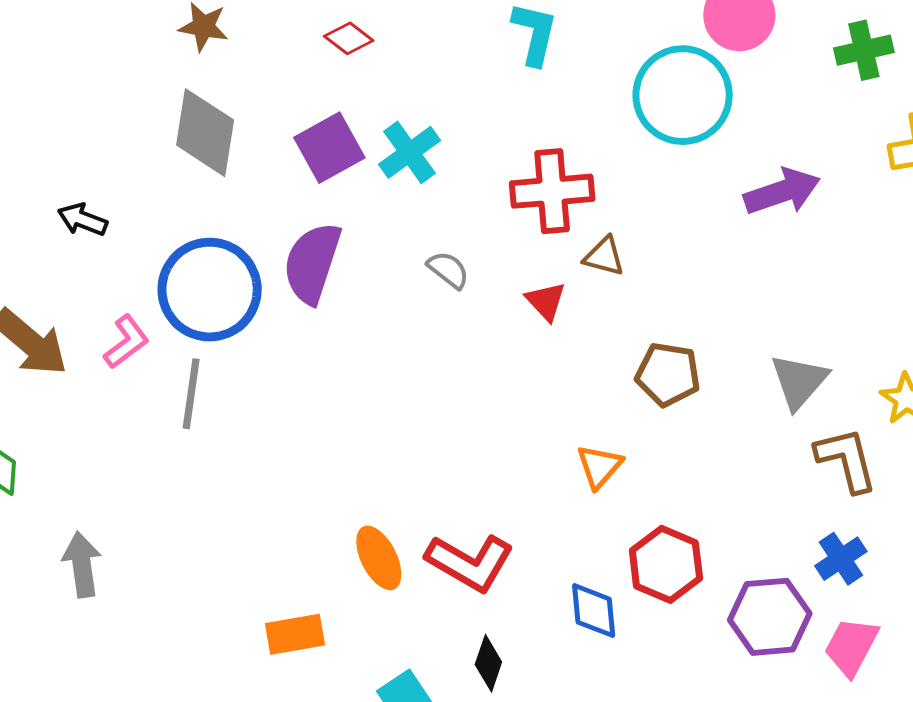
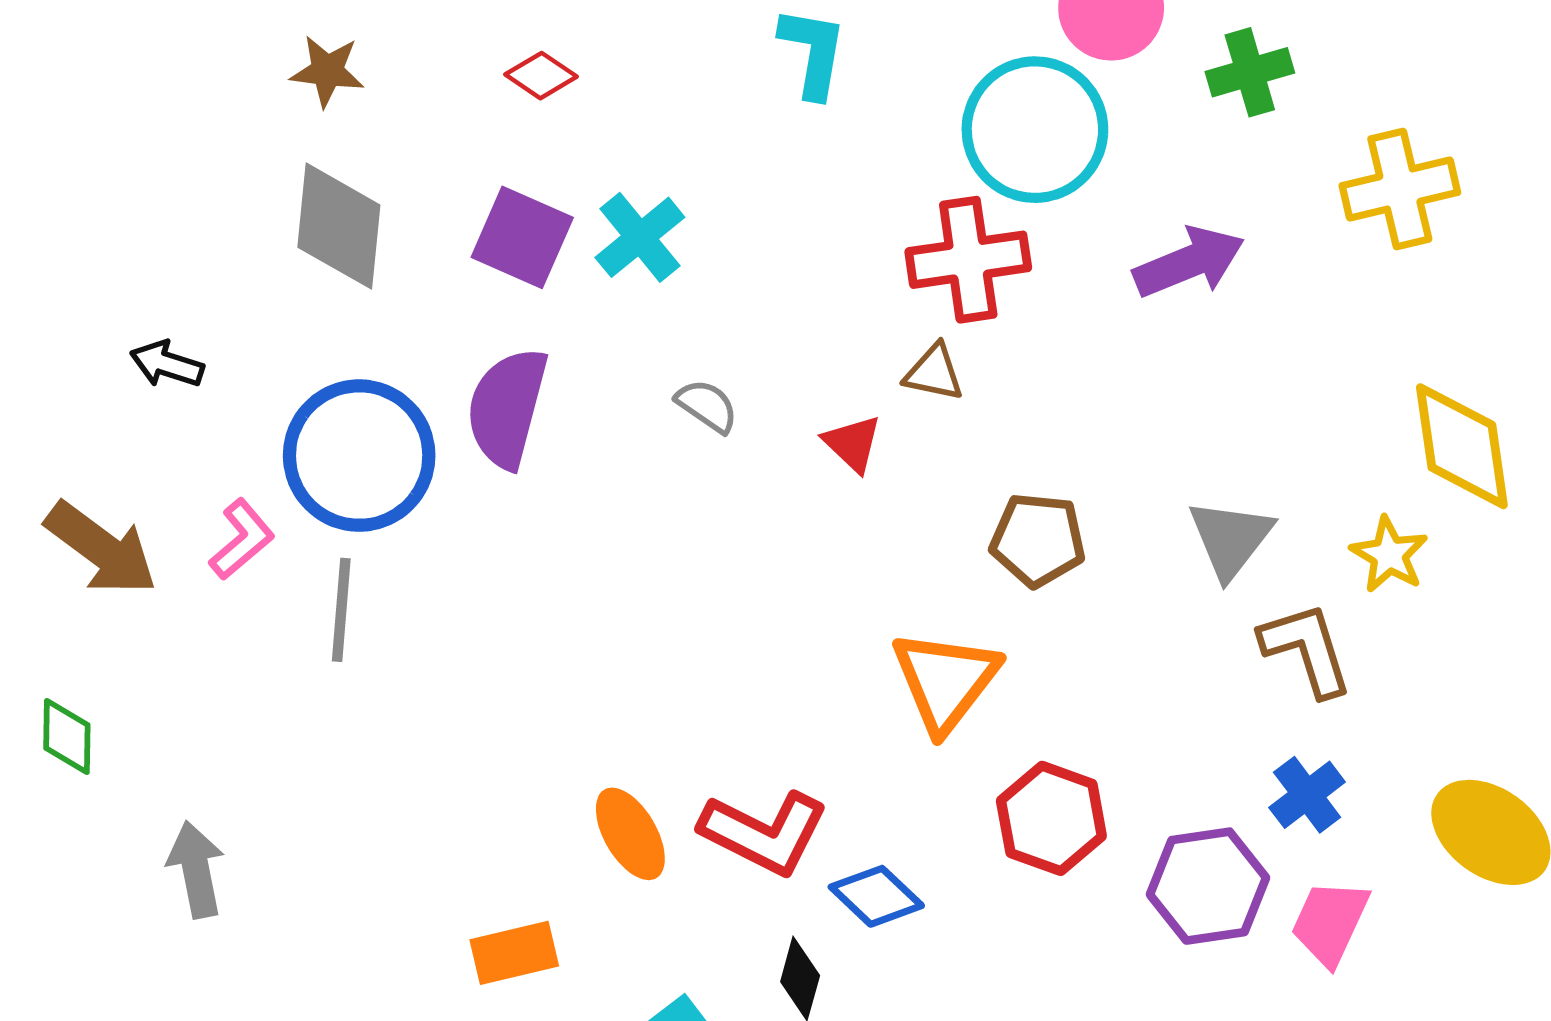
green cross: (864, 50) -> (1250, 72), moved
purple square: (329, 148) -> (522, 237), turned -34
red cross: (552, 191) -> (968, 260), moved
orange triangle: (599, 466) -> (945, 681), size x1.6
blue diamond: (594, 611) -> (876, 896), moved, turned -38

